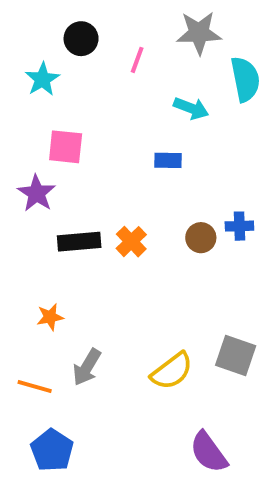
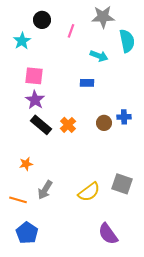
purple star: (37, 193) -> (35, 100), moved
black rectangle: (79, 242) -> (41, 125), turned 45

